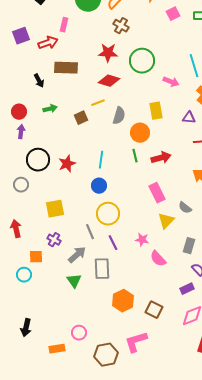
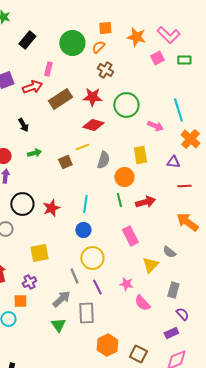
brown rectangle: (66, 68) -> (60, 99), moved, turned -35
pink rectangle: (157, 193) -> (130, 236), moved
purple cross: (54, 240) -> (29, 282), moved, turned 32

